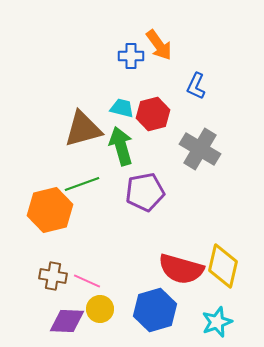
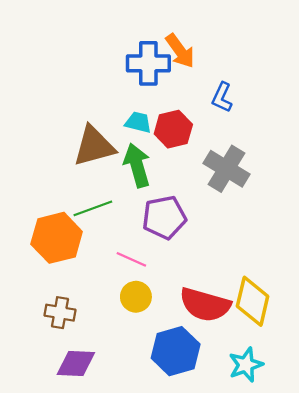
blue cross: (131, 56) -> (148, 63), size x1.5
pink line: (87, 281) -> (131, 259), moved
yellow circle: (100, 309) -> (136, 297), moved

